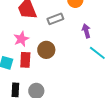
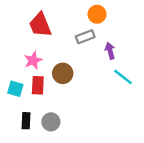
gray rectangle: (55, 19) -> (85, 37), moved

